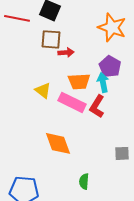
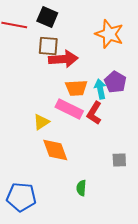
red arrow: (66, 52) -> (63, 59), size x1.8
purple pentagon: (110, 66) -> (115, 82), moved
yellow triangle: (43, 90) -> (41, 122), moved, turned 48

